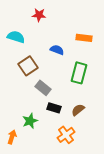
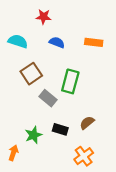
blue semicircle: (57, 50) -> (57, 42), moved
green rectangle: (79, 73) -> (70, 81), moved
black rectangle: (54, 108) -> (60, 129), moved
orange cross: (66, 135) -> (84, 156), moved

